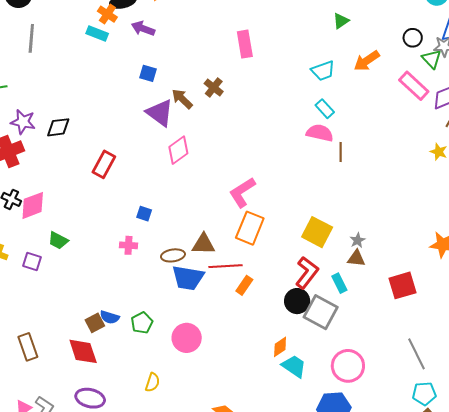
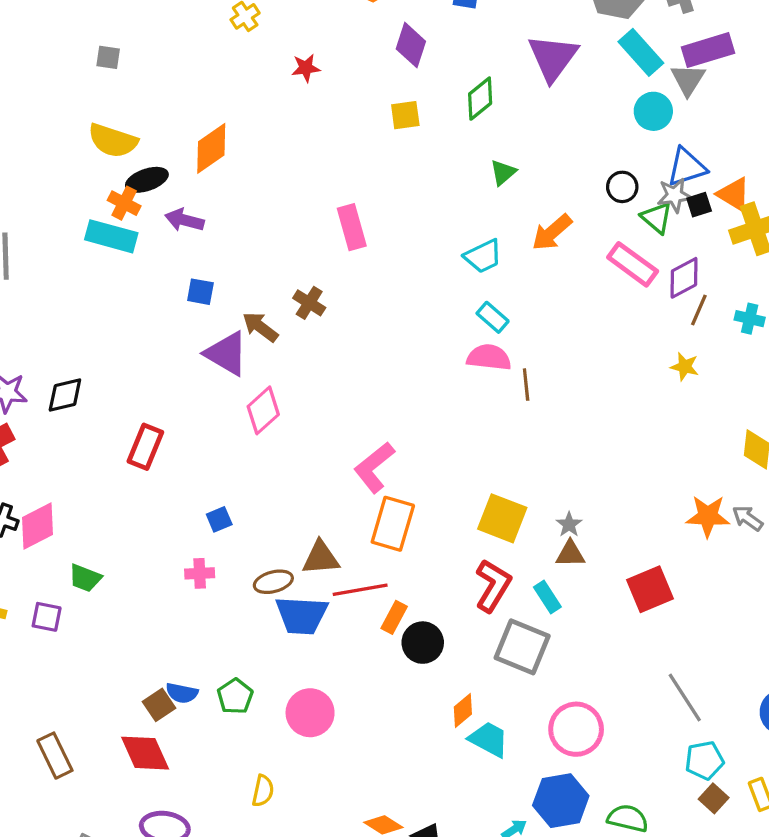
cyan rectangle: (97, 34) -> (111, 236), size x1.4
blue square: (144, 214) -> (219, 519), turned -35
black circle: (297, 301) -> (423, 643), moved

